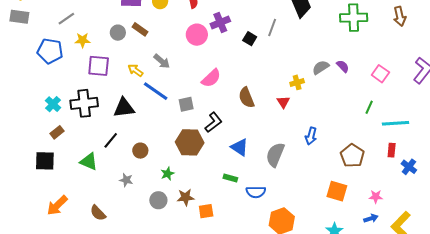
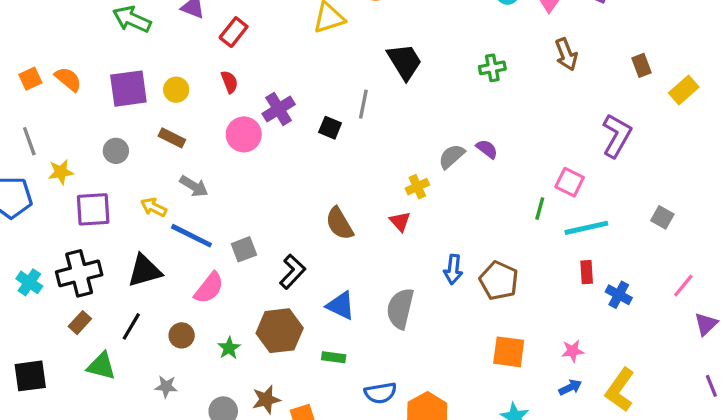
green cross: (354, 18) -> (492, 68), size x0.6
gray line: (66, 19) -> (29, 141), turned -66
brown rectangle: (140, 29) -> (172, 138), moved
pink square: (380, 74) -> (570, 182), moved
pink semicircle: (211, 78) -> (209, 288), moved
brown rectangle: (57, 132) -> (80, 323), moved
brown hexagon: (190, 142) -> (280, 331), moved
brown pentagon: (352, 156) -> (499, 281), moved
green star: (167, 174) -> (229, 348), moved
blue semicircle: (256, 192) -> (380, 393), moved

